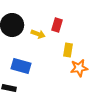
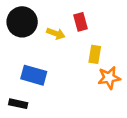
red rectangle: (57, 25) -> (81, 22), turned -32

